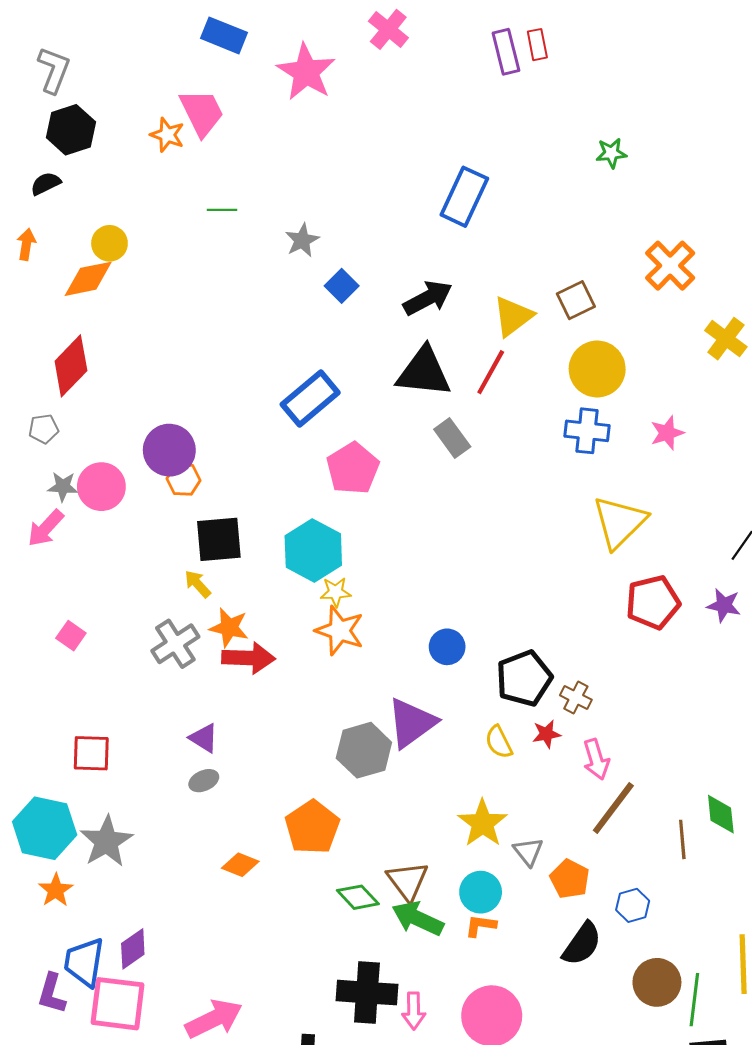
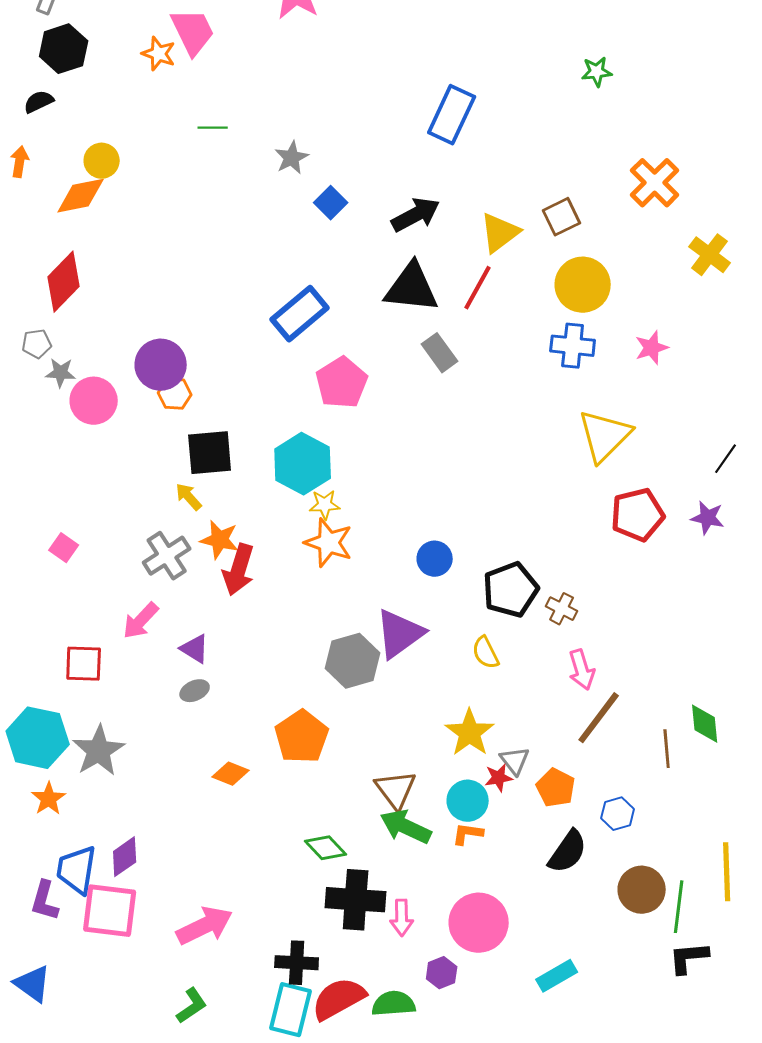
gray star: (63, 487) -> (61, 373), moved
pink arrow: (46, 528) -> (141, 621), moved
red arrow: (248, 658) -> (239, 570), turned 105
red star: (546, 734) -> (499, 778), moved
green diamond: (358, 897) -> (326, 848), moved

